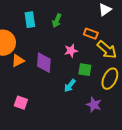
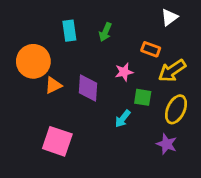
yellow arrow: (107, 50) -> (172, 71), turned 105
pink square: (21, 103) -> (57, 141), size x1.6
purple star: (94, 105) -> (167, 144), moved

